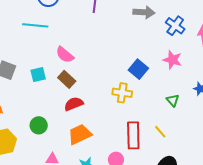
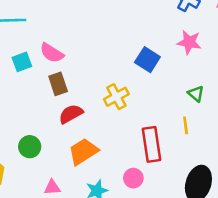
cyan square: (38, 75) -> (22, 62), moved
brown rectangle: (67, 79) -> (58, 84), turned 36
yellow cross: (122, 93) -> (116, 97), moved, turned -30
yellow line: (160, 132) -> (186, 125), moved, turned 40

